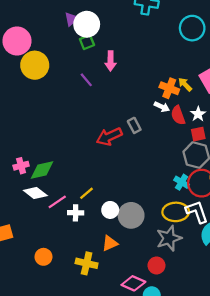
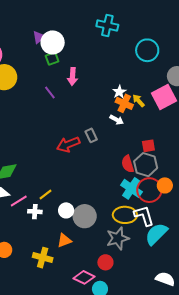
white star: (198, 114) -> (119, 92), moved
red semicircle: (178, 115) -> (128, 164), moved
cyan cross: (182, 182) -> (131, 188), size x1.5

